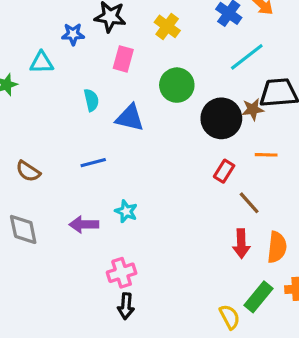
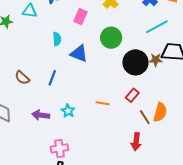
orange line: (266, 155) -> (103, 103), moved
blue line: (93, 163) -> (52, 78), turned -63
brown semicircle: (28, 171) -> (22, 78), moved
orange semicircle: (277, 247) -> (160, 112), moved

